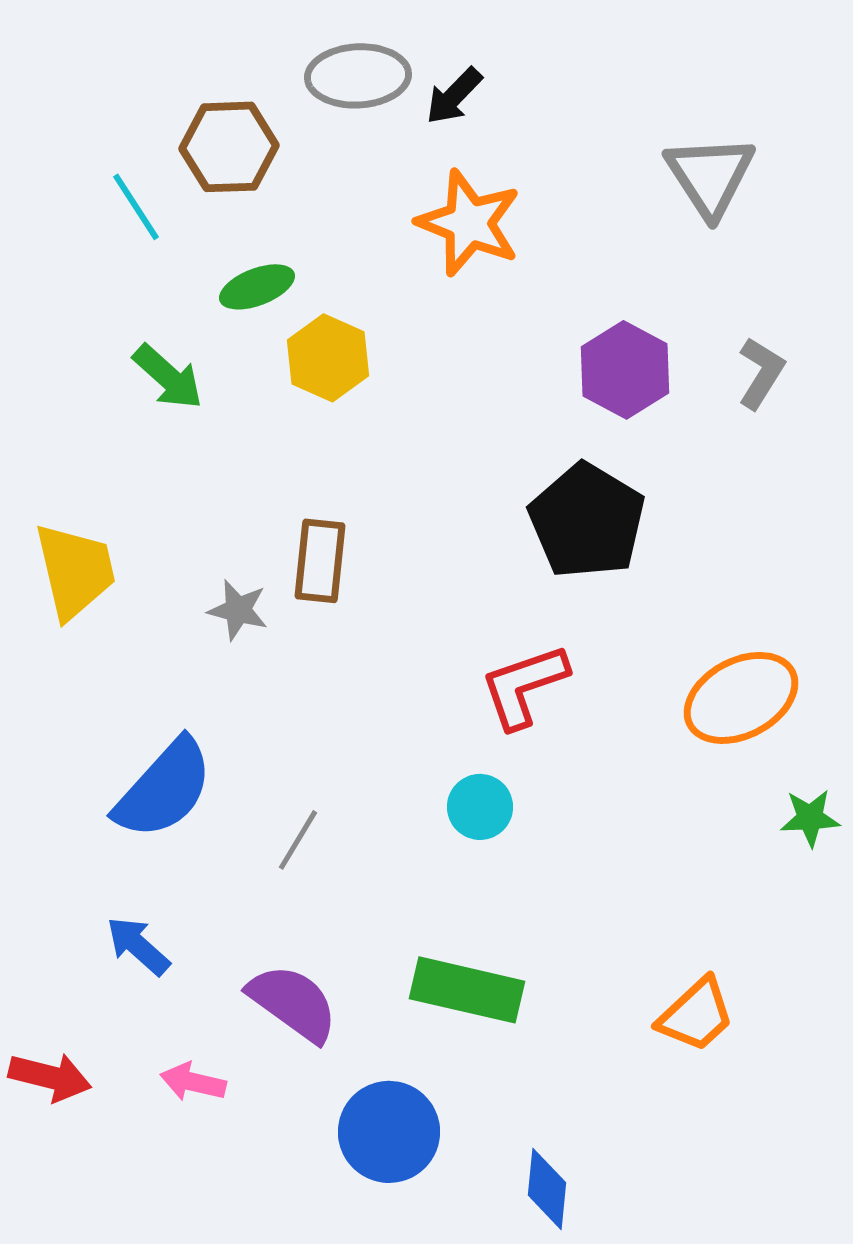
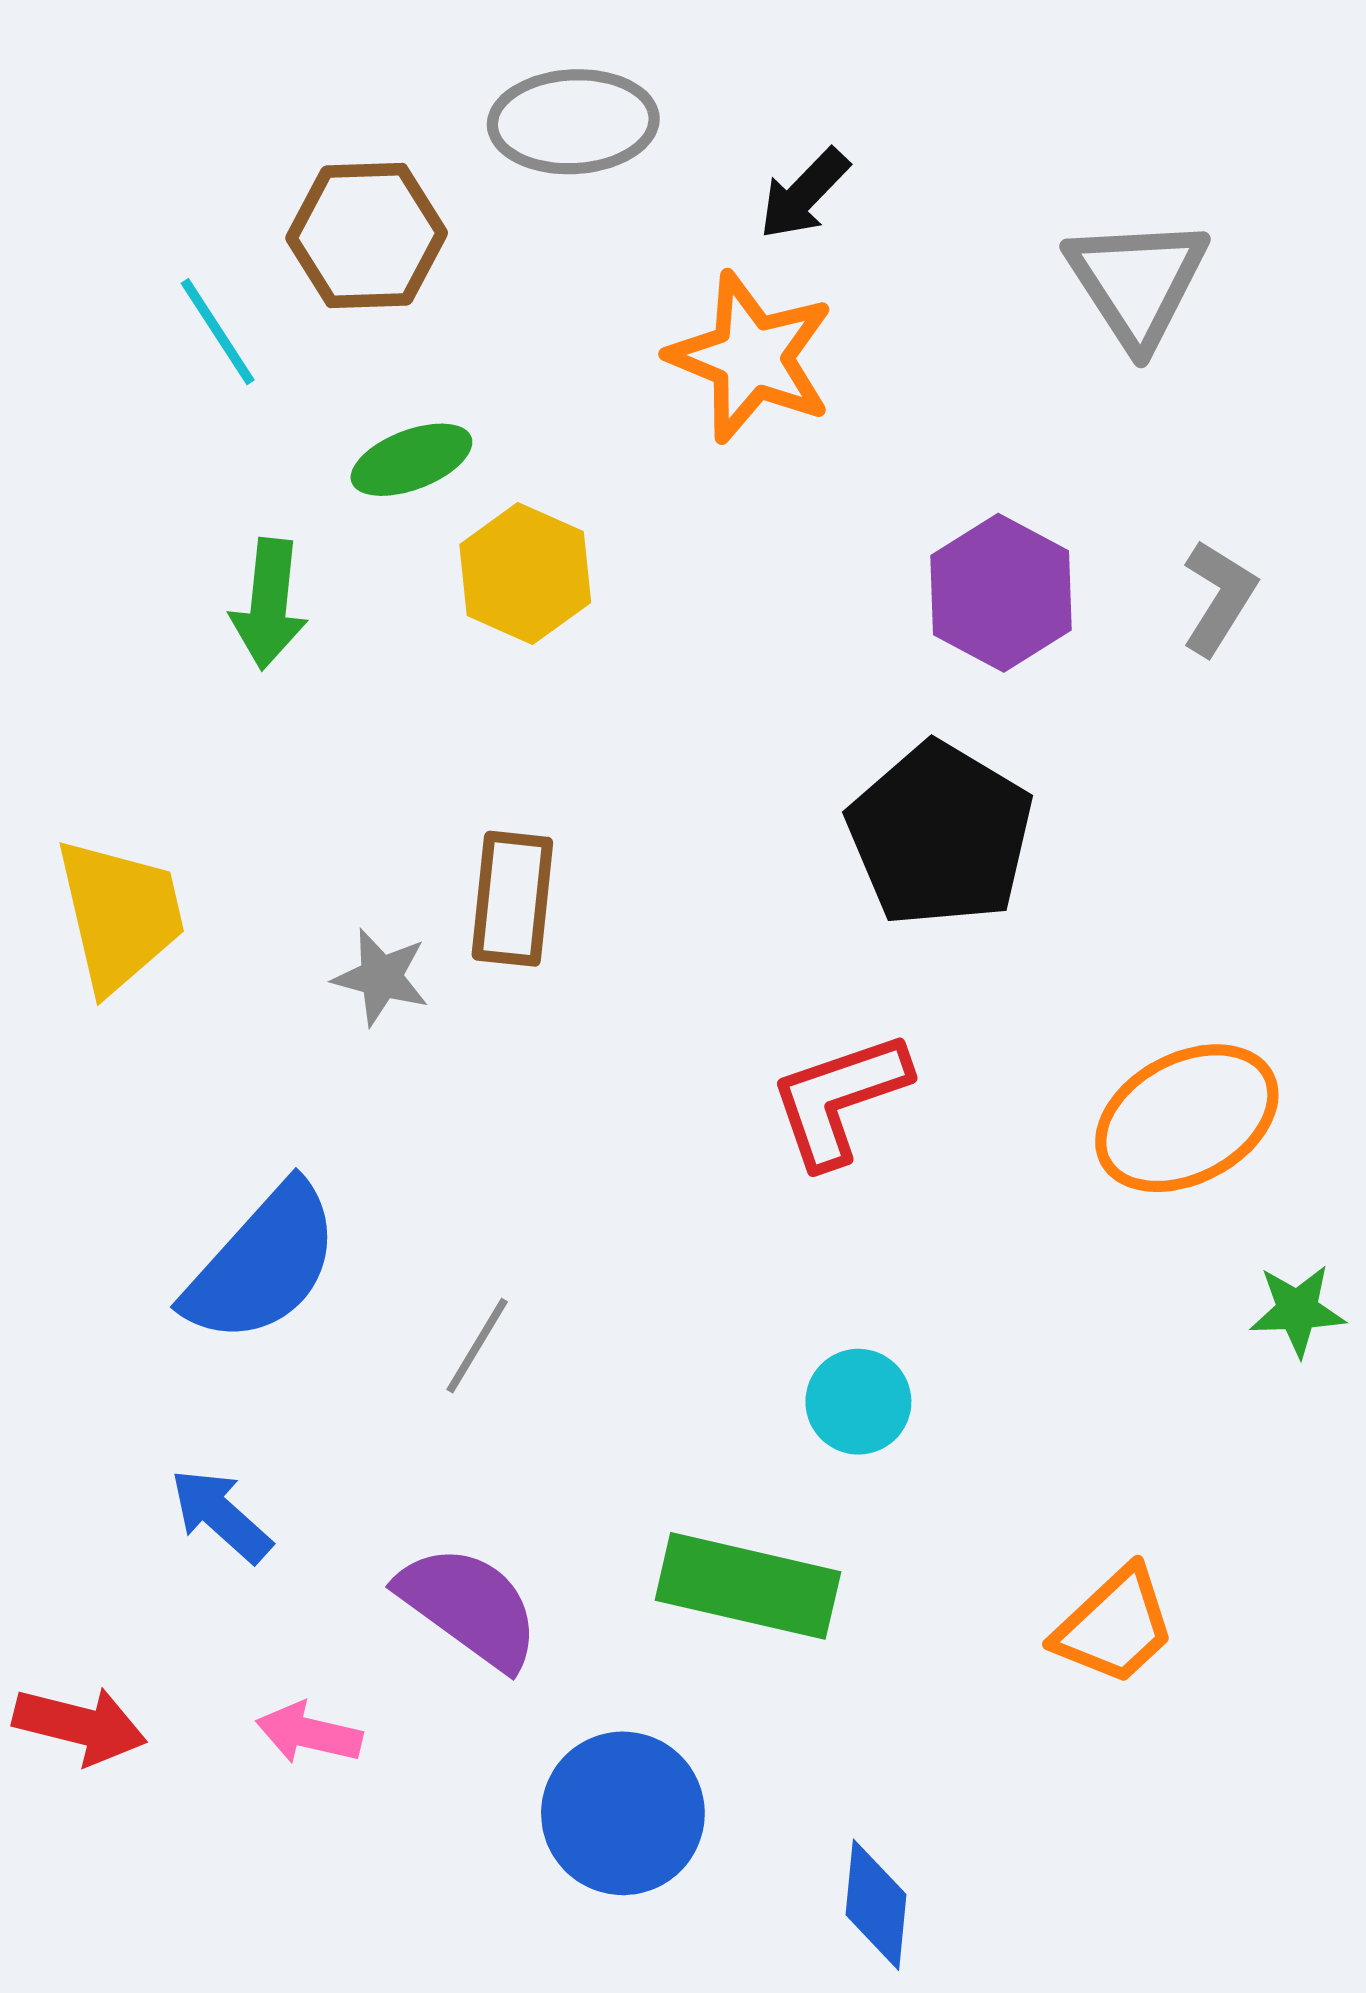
black arrow: (454, 96) -> (804, 194), moved
green arrow: (168, 377) -> (269, 604), turned 54
cyan circle: (480, 807) -> (858, 1402), moved

